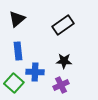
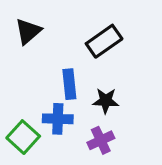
blue rectangle: (18, 51) -> (69, 84), moved

